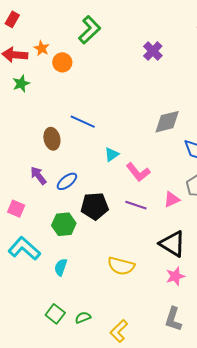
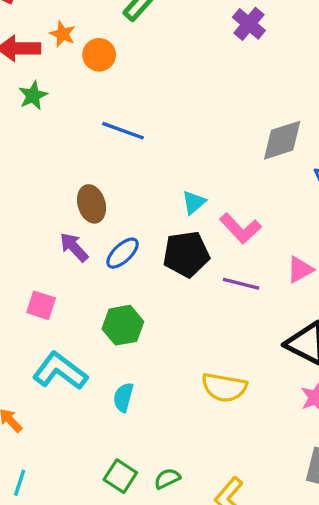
blue line: (83, 122) -> (123, 131), moved
brown ellipse: (52, 139) -> (92, 204), moved
black pentagon: (95, 206) -> (186, 254), moved

